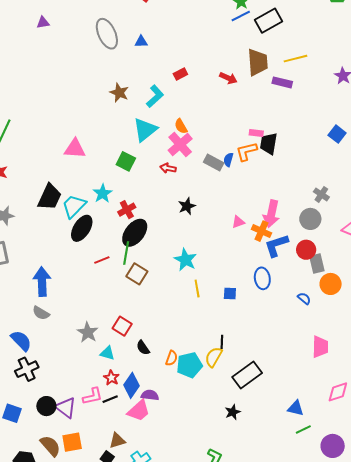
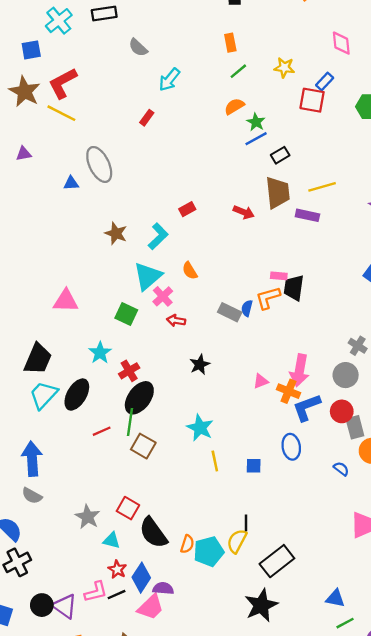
black rectangle: (269, 21) -> (280, 155), moved, size x0.6
blue triangle: (141, 42) -> (71, 183), moved
pink cross: (180, 144) -> (163, 296), moved, size x0.7
cyan trapezoid: (74, 206) -> (43, 395), moved
black semicircle: (143, 348) -> (153, 533), size x1.8
black star: (233, 412) -> (261, 605), size x1.8

